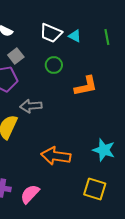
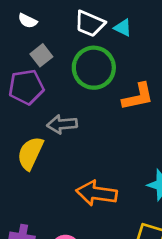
green circle: (54, 65) -> (94, 68), size x1.8

